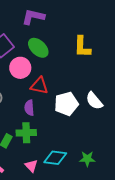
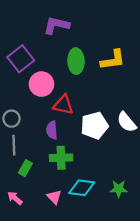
yellow L-shape: (82, 47) -> (113, 60), turned -100
green ellipse: (38, 48) -> (76, 61), moved, turned 45
green cross: (26, 133) -> (61, 158), moved

